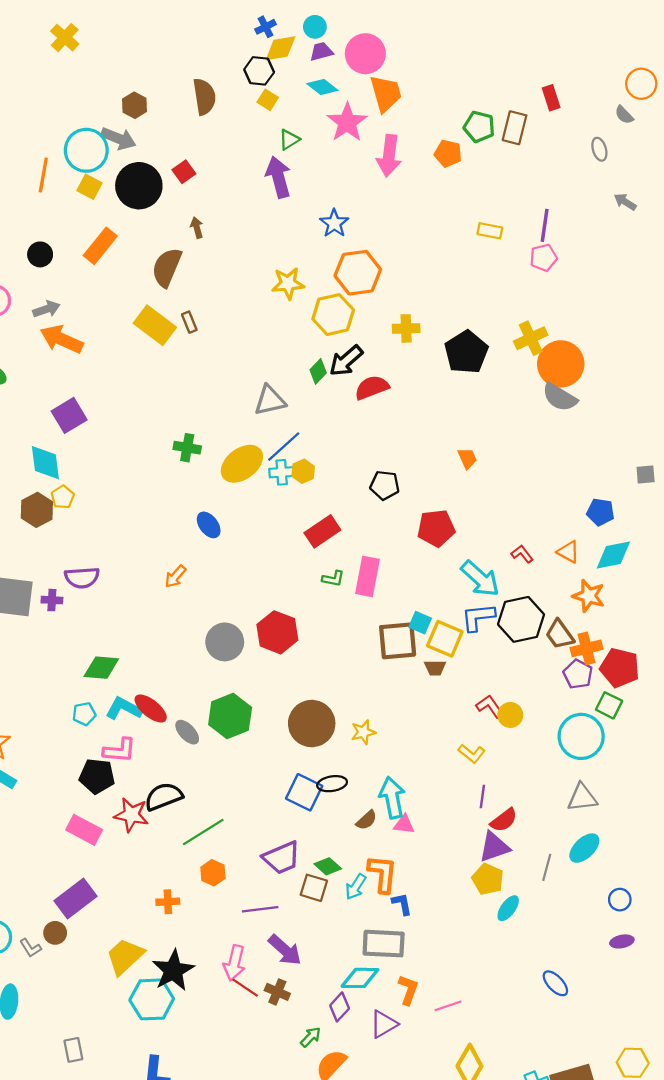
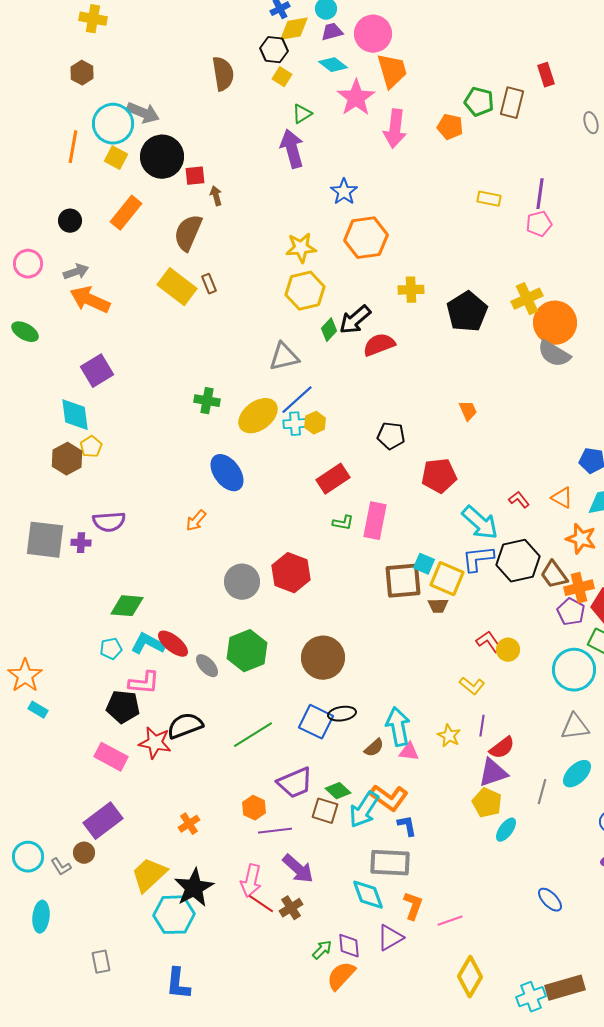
yellow cross: (65, 38) -> (93, 19), turned -32
brown hexagon: (135, 105) -> (82, 73), moved
red square: (184, 172) -> (195, 176), moved, turned 30
yellow hexagon: (333, 315) -> (305, 291), moved
blue ellipse: (209, 525) -> (227, 473), size x1.5
yellow star: (363, 732) -> (449, 736), moved, turned -30
green line: (203, 832) -> (253, 735), moved
orange hexagon: (213, 873) -> (254, 808), moved
orange L-shape: (383, 874) -> (389, 798), turned 120
cyan arrow: (356, 887) -> (364, 810), size x1.5
orange cross: (168, 902) -> (189, 824), turned -30
cyan diamond: (360, 978) -> (368, 895), turned 69
brown cross: (277, 992) -> (291, 908), turned 35
purple diamond: (340, 1007) -> (349, 946), moved, turned -48

